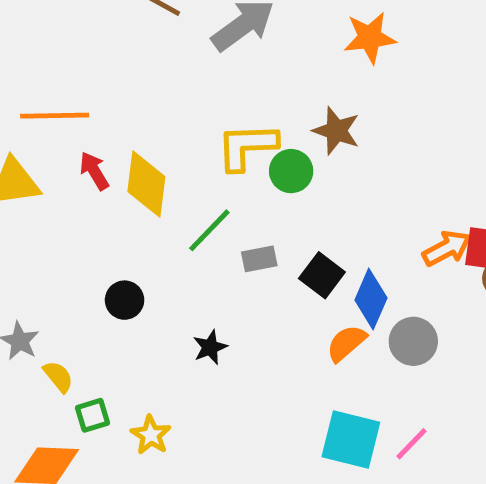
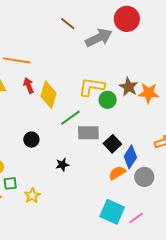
orange star: (370, 38) -> (149, 93), moved
gray rectangle: (259, 259) -> (88, 133), size x1.5

